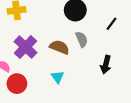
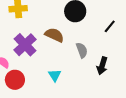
gray semicircle: (82, 39) -> (82, 50), moved
brown semicircle: (59, 47) -> (54, 35), moved

